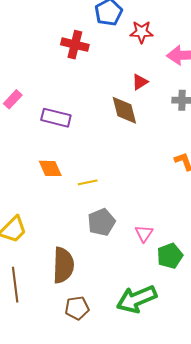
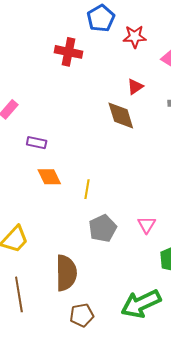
purple rectangle: (56, 118) -> (37, 143), moved, size x0.7
yellow line: (88, 182) -> (87, 189), turned -66
pink triangle: (144, 233) -> (147, 225), moved

